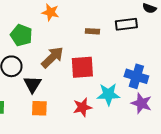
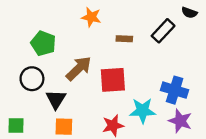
orange star: (50, 12) -> (91, 17), moved
black rectangle: (126, 24) -> (163, 31), turned -40

